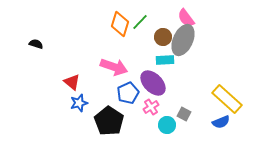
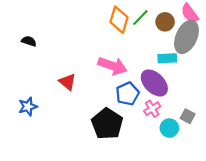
brown circle: (163, 37) -> (165, 22), moved
blue star: (79, 103) -> (28, 107), moved

